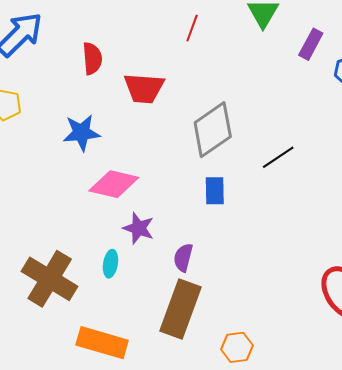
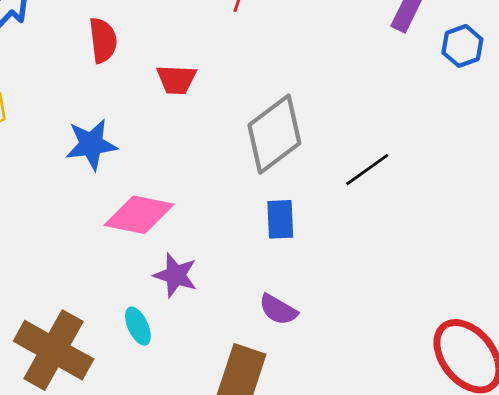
red trapezoid: (144, 88) -> (177, 80), size x0.7
purple semicircle: (183, 258) -> (278, 310), moved, turned -72
cyan ellipse: (110, 264) -> (138, 326), turned -32

